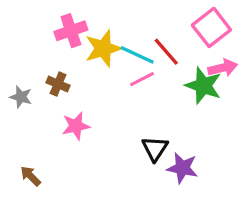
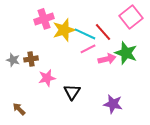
pink arrow: (223, 68) -> (107, 59), moved
brown cross: (58, 84) -> (31, 59), moved, turned -32
black triangle: (155, 149) -> (72, 92), moved

